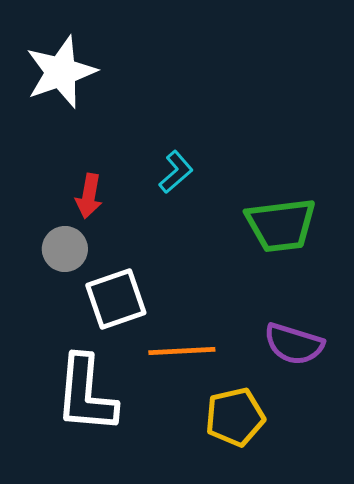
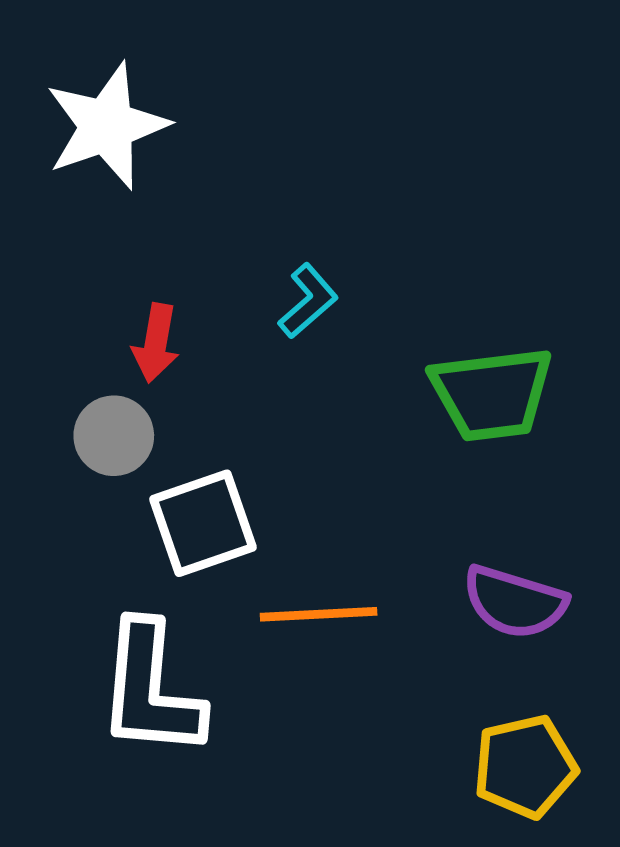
yellow pentagon: (235, 417) -> (525, 767), moved

